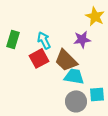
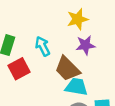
yellow star: (95, 16) -> (78, 19), moved, turned 30
red square: (39, 58) -> (19, 69), moved

